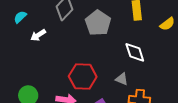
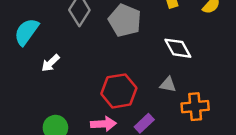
cyan semicircle: (20, 17) -> (26, 32), size x1.6
white arrow: (38, 35) -> (50, 63), moved

